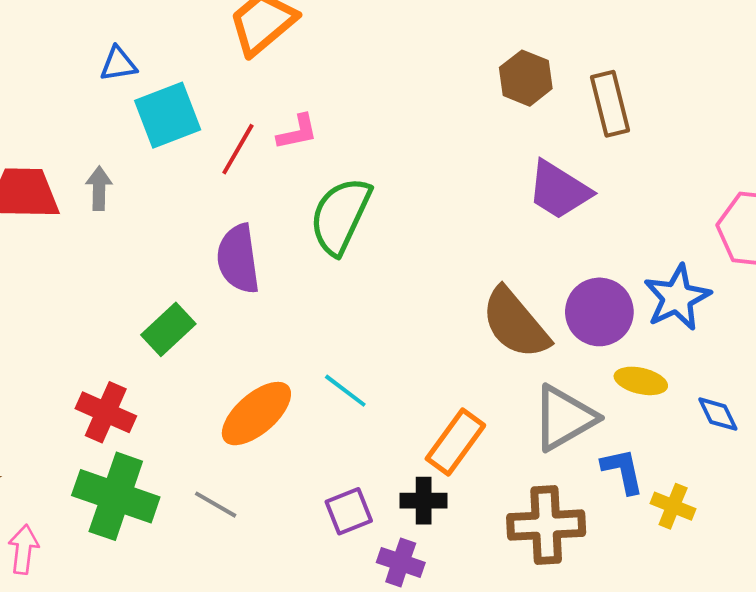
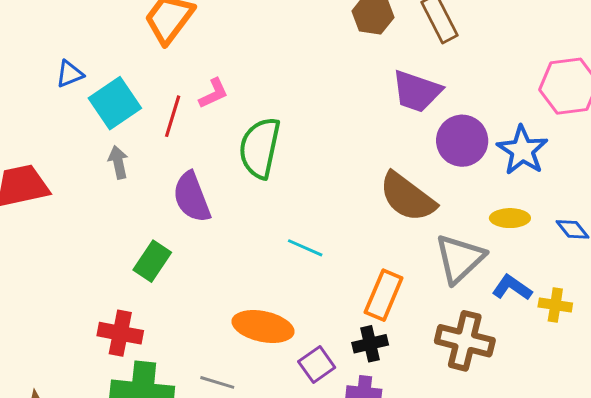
gray arrow: (99, 188) -> (118, 162), moved
purple circle: (599, 312) -> (462, 141), moved
cyan line: (345, 391) -> (305, 248), moved
orange ellipse: (256, 414) -> (263, 327), moved, turned 66
blue L-shape: (623, 471) -> (512, 288), turned -30
brown cross: (546, 525) -> (465, 341), turned 30

